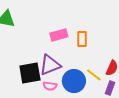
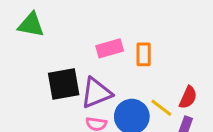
black square: (30, 73) -> (64, 84), moved

